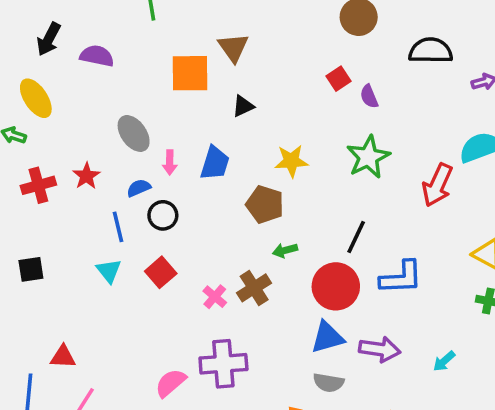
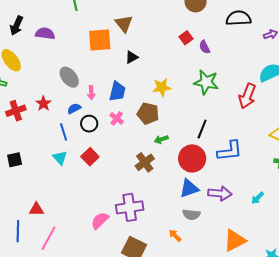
green star: (368, 157) -> (206, 82), turned -30
pink cross: (215, 297) -> (117, 118), moved

